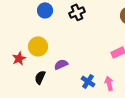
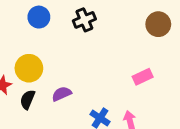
black semicircle: (40, 77) -> (28, 99), moved

